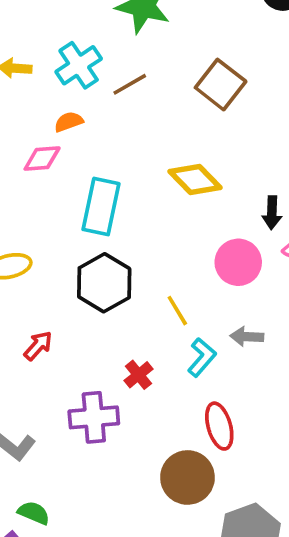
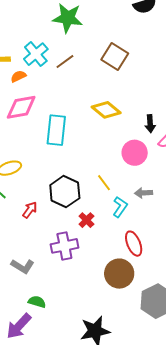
orange semicircle: (69, 122) -> (18, 76), moved
pink diamond: (42, 159) -> (21, 107), size x1.5
black hexagon: (104, 283) -> (65, 192), moved

